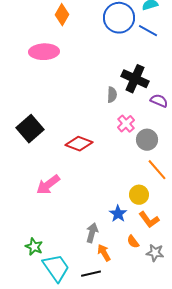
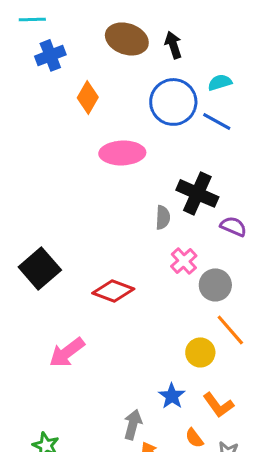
pink ellipse: (44, 52) -> (122, 153), moved
yellow circle: (139, 195) -> (200, 352), moved

